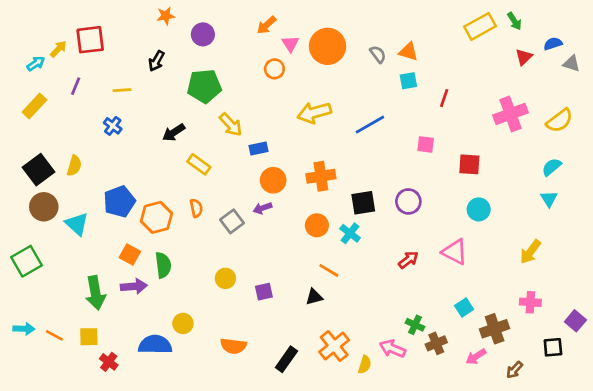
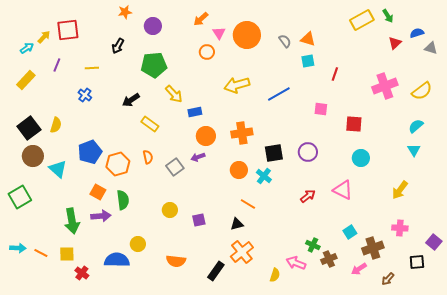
orange cross: (334, 346) -> (242, 252), moved

